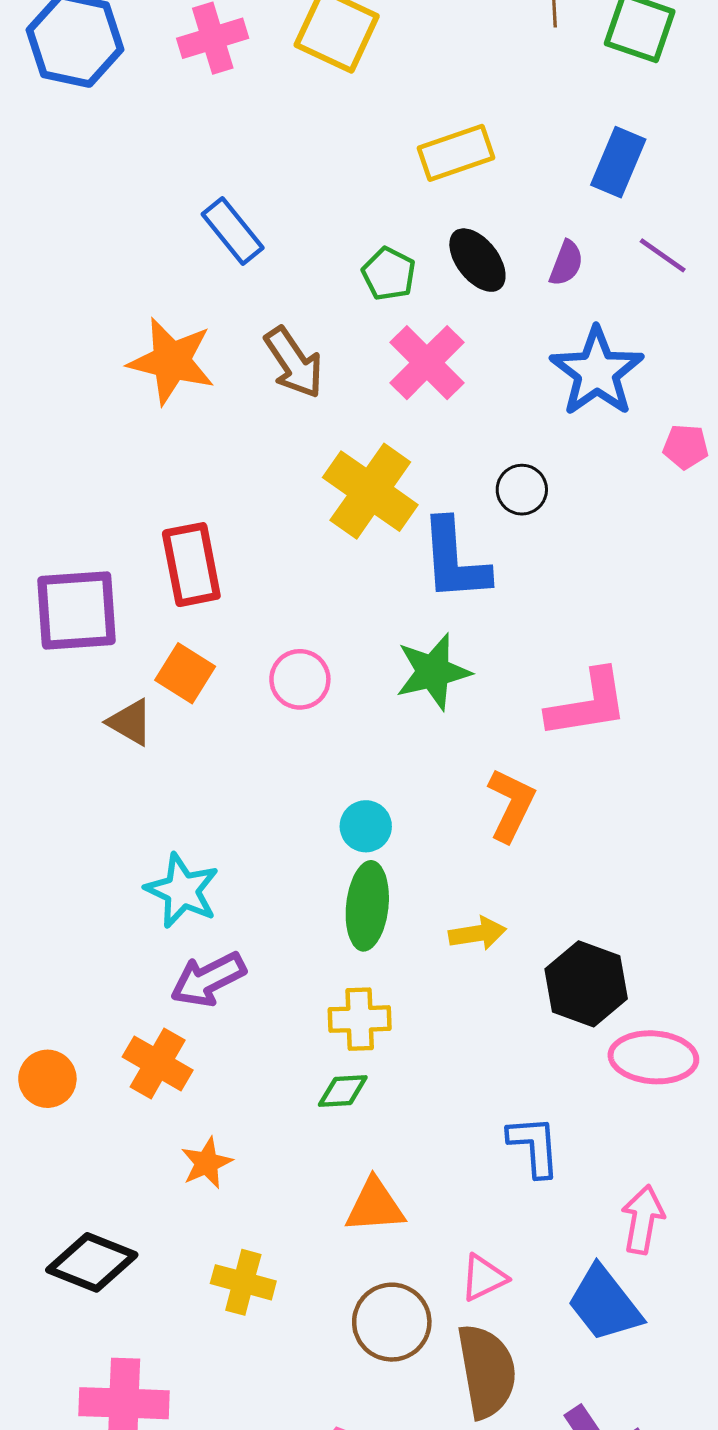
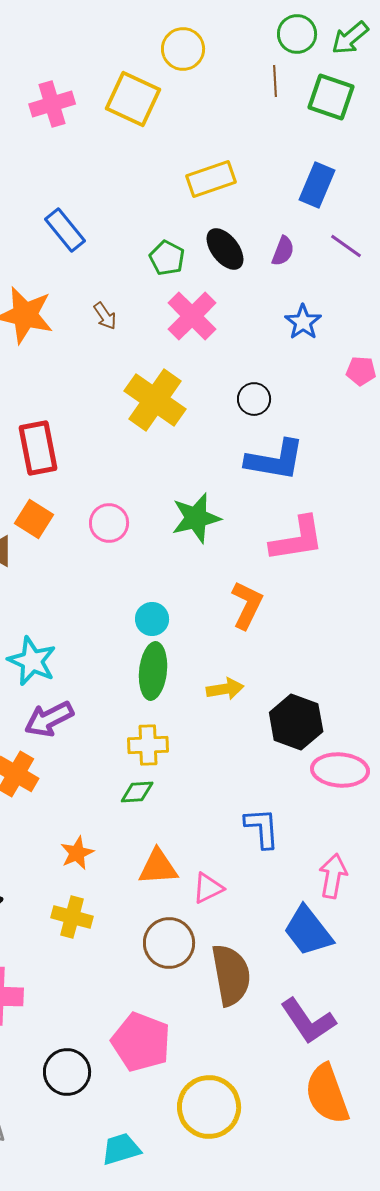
brown arrow: (294, 363) -> (105, 316), size x0.6
blue star: (597, 372) -> (303, 322), size x0.6
blue L-shape: (455, 560) -> (275, 460), moved, turned -76
orange star: (207, 1163) -> (77, 853), moved
pink triangle: (484, 1278) -> (208, 888), moved

